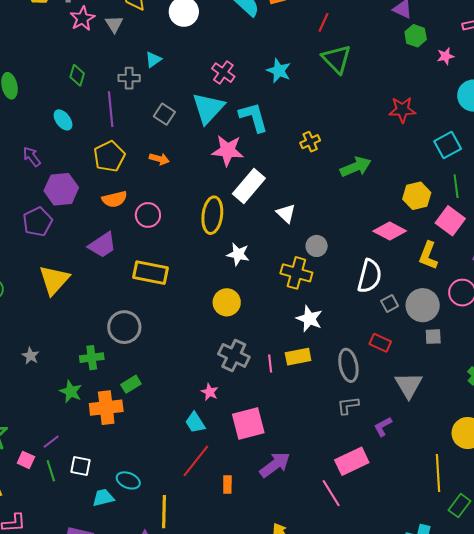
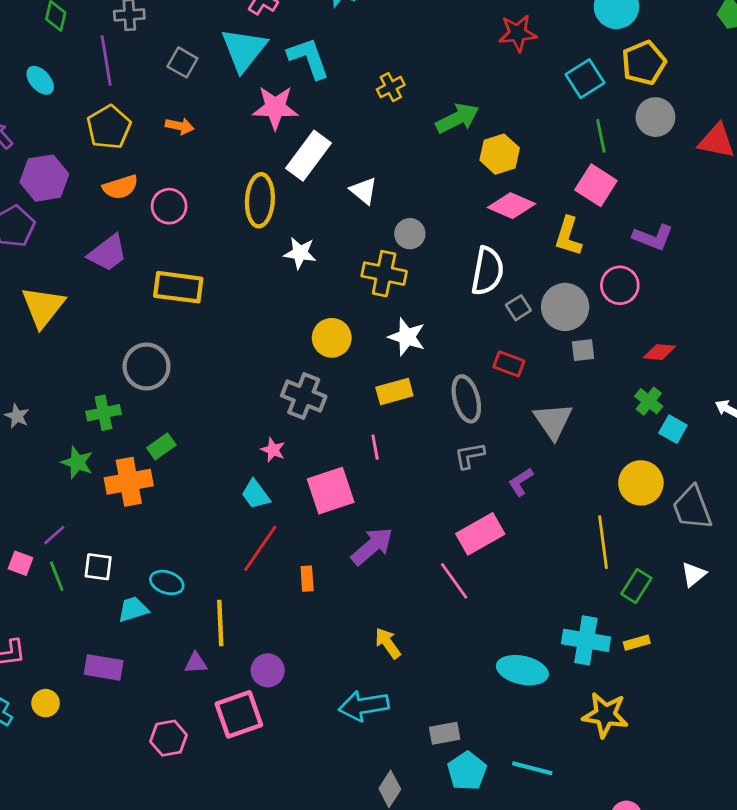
yellow hexagon: (417, 196) -> (500, 154), moved
yellow circle: (227, 302) -> (332, 338), moved
pink line: (270, 364) -> (375, 447), moved

